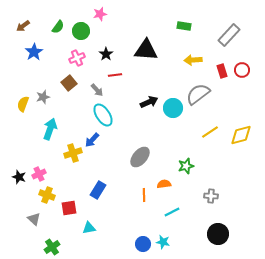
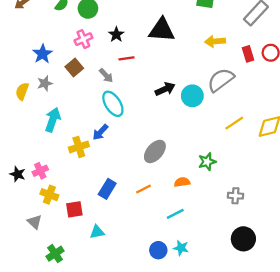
blue star: (34, 52) -> (43, 54), moved
orange line: (144, 195) -> (144, 189), moved, turned 64
cyan line: (172, 212) -> (175, 214), moved

